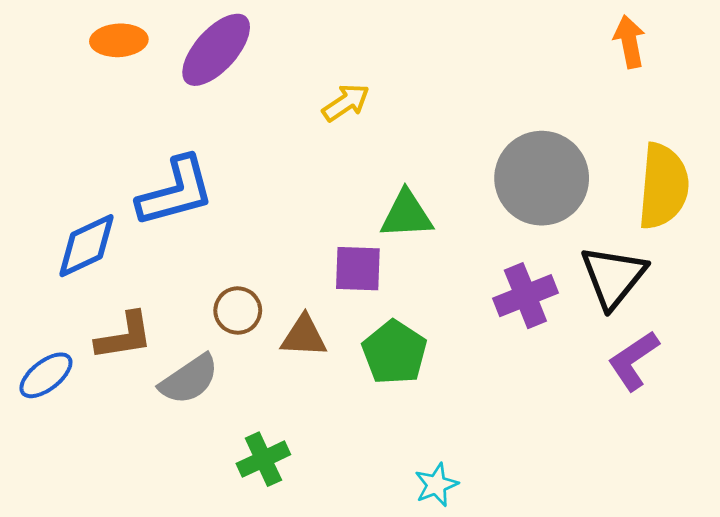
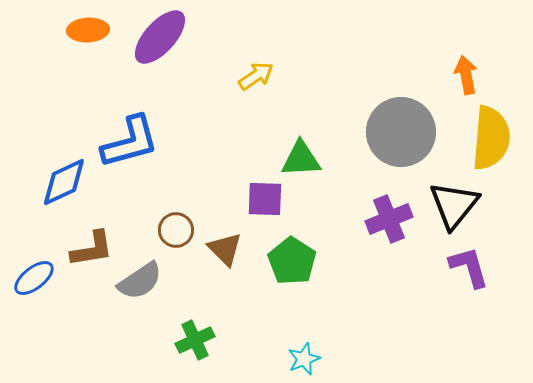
orange arrow: (629, 42) -> (466, 75), moved
brown triangle: (304, 336) -> (225, 249), turned 42
purple L-shape: (634, 360) -> (469, 267), turned 108
cyan star: (436, 485) -> (304, 359), moved

